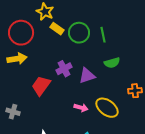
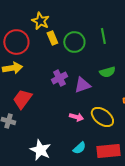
yellow rectangle: (57, 29) -> (52, 38), turned 32
green line: (103, 35) -> (103, 36), moved
red trapezoid: (41, 86) -> (22, 99), moved

